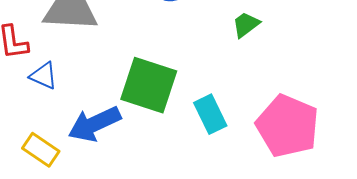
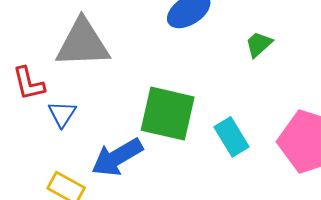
blue triangle: (44, 76) -> (62, 114), turned 44

